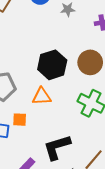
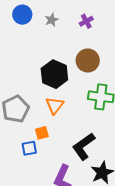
orange triangle: (42, 96) -> (55, 106), turned -30

